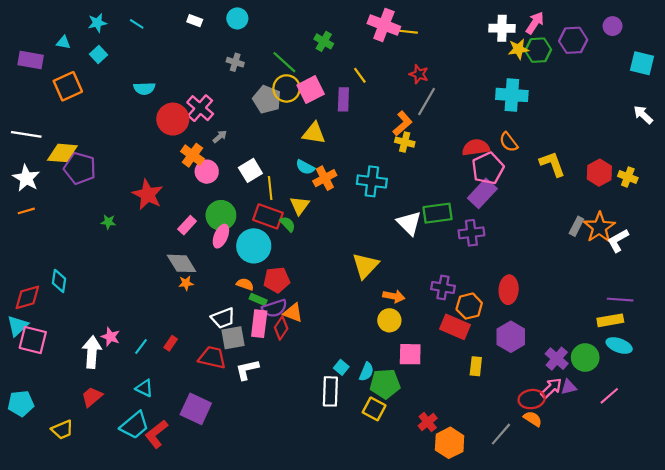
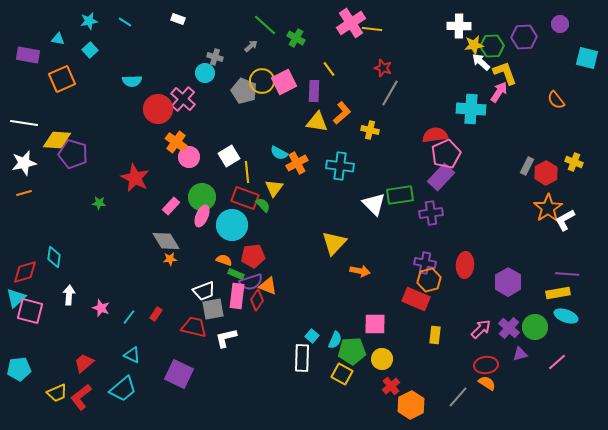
cyan circle: (237, 18) -> (205, 73), moved
pink arrow: (535, 23) -> (499, 92), moved
pink cross: (384, 25) -> (351, 23), turned 36
green line: (284, 62) -> (265, 25), moved
cyan cross: (512, 95) -> (471, 109), moved
white arrow: (643, 115) -> (481, 62), moved
orange L-shape: (403, 123) -> (342, 113), moved
yellow triangle: (314, 133) -> (317, 122), moved
gray arrow: (220, 137) -> (251, 46), moved
orange semicircle: (509, 142) -> (556, 100), moved
yellow L-shape: (552, 164) -> (505, 73), moved
red hexagon: (599, 173) -> (546, 173), moved
white star: (26, 178) -> (24, 163), turned 30
gray rectangle: (576, 226) -> (527, 166), moved
purple cross: (443, 288) -> (425, 263), moved
yellow circle: (389, 320) -> (382, 359), moved
purple hexagon: (511, 337) -> (508, 282), moved
white arrow: (92, 352) -> (69, 295), moved, size x0.7
pink arrow: (551, 388) -> (481, 329), moved
red L-shape: (156, 434) -> (81, 397), moved

